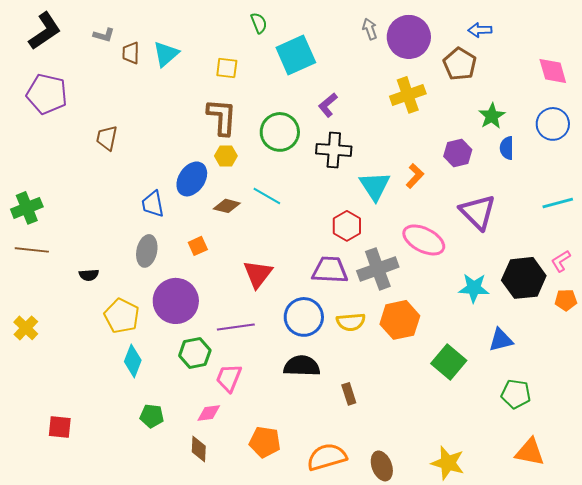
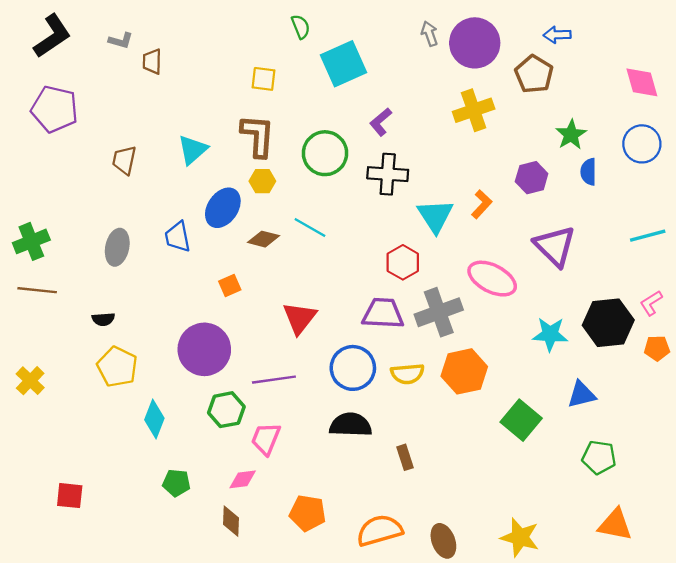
cyan triangle: (166, 54) -> (193, 150), moved
gray ellipse: (147, 251) -> (117, 247), moved
yellow pentagon: (122, 316) -> (117, 367), moved

